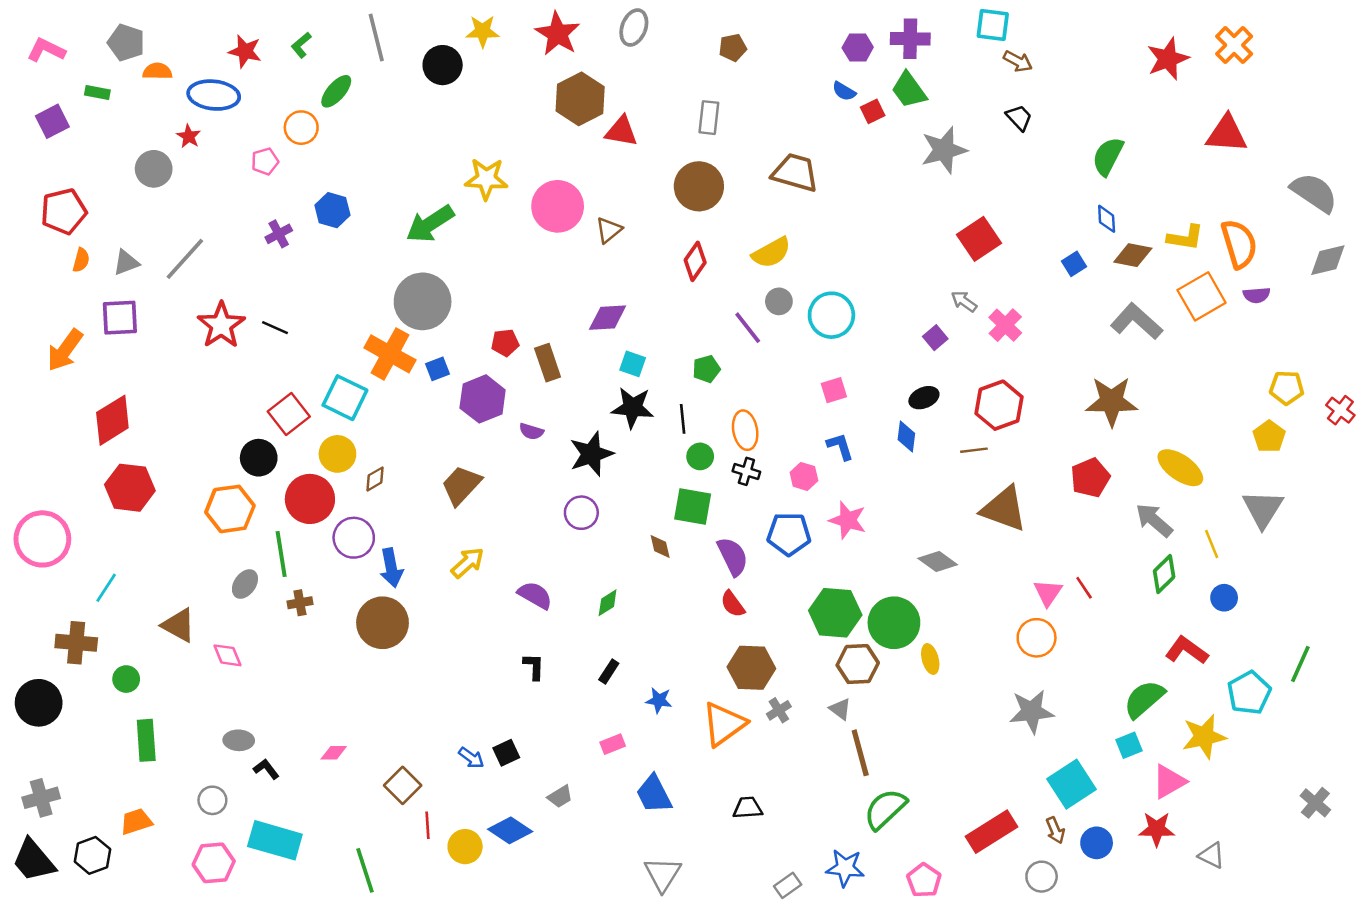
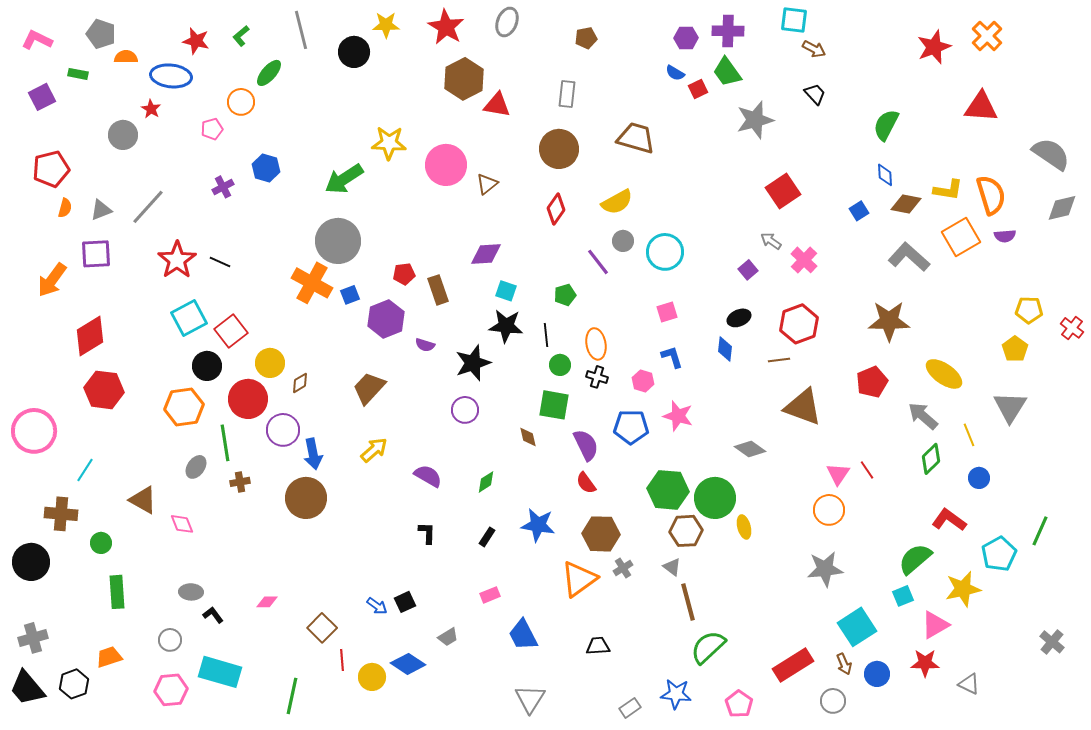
cyan square: (345, 398) -> (189, 318), moved, turned 36
blue star: (659, 700) -> (538, 525), moved, size x1.6
green line: (365, 870) -> (292, 696), turned 30

